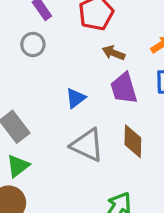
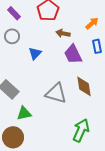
blue triangle: (76, 98) -> (35, 53), moved
green triangle: (18, 166) -> (24, 113), moved, turned 35

